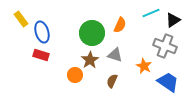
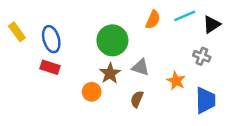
yellow rectangle: (21, 19) -> (17, 32), moved
orange semicircle: (120, 25) -> (153, 20), moved
gray cross: (165, 46) -> (202, 56), size x0.6
blue trapezoid: (168, 82) -> (205, 100), turned 55

